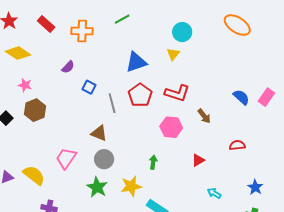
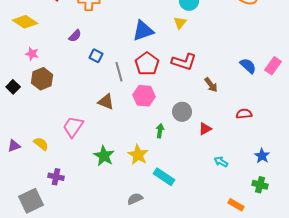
pink hexagon: (171, 127) -> (144, 96), moved
gray circle: (104, 159) -> (182, 112), moved
yellow semicircle: (34, 175) -> (41, 144), size x0.7
yellow star: (131, 186) -> (138, 155), turned -30

